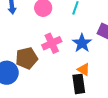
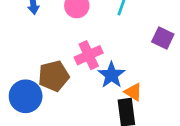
blue star: (82, 43) -> (111, 75), moved

